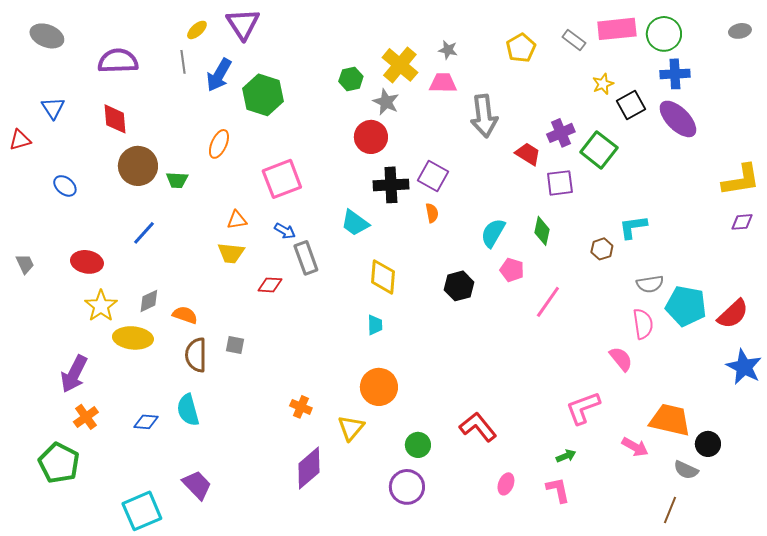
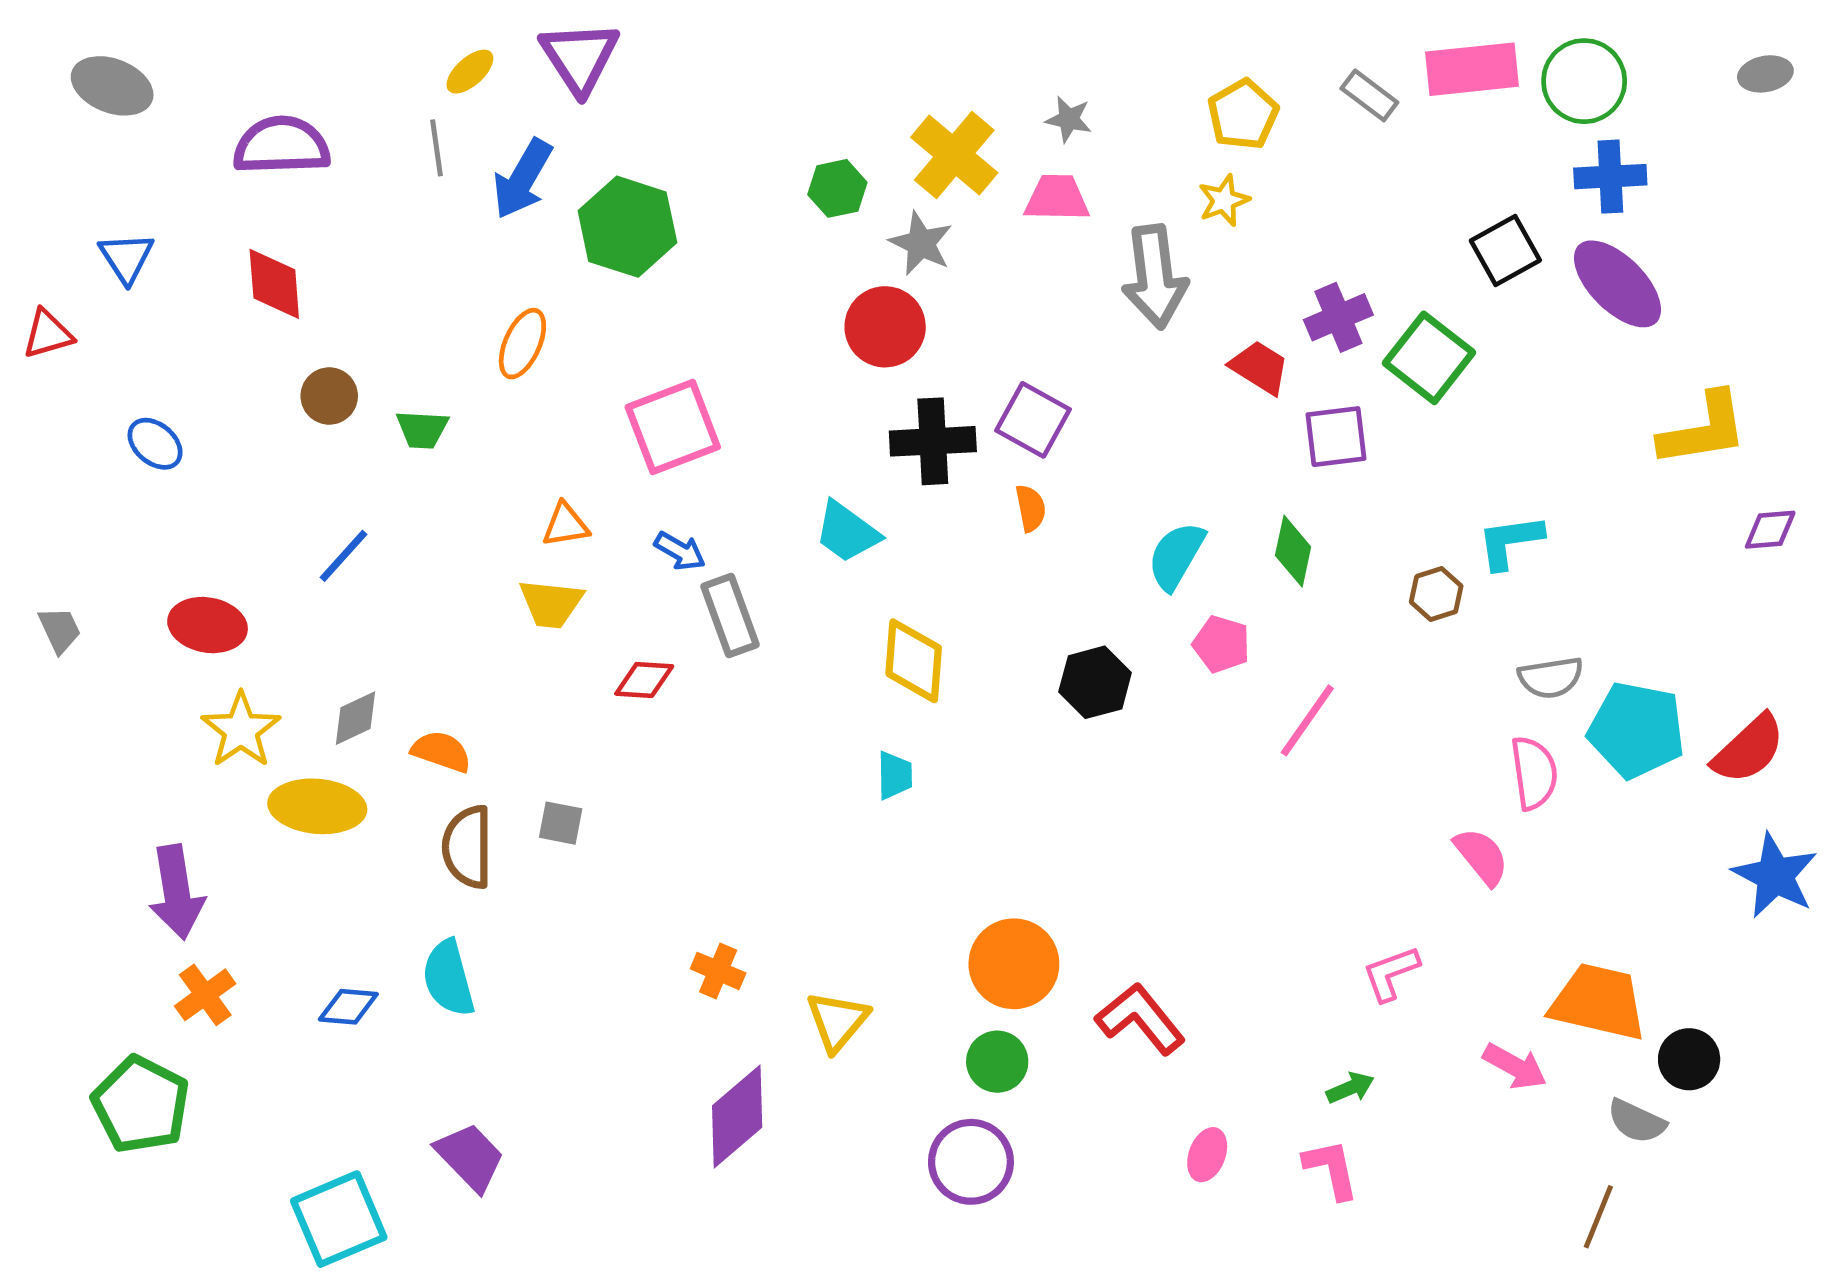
yellow star: (603, 84) -> (1224, 200), moved
brown circle: (138, 166) -> (329, 396), size x0.6
yellow L-shape: (741, 180) -> (1703, 429), moved
purple arrow: (74, 374) -> (177, 892), turned -36
orange circle: (379, 387) -> (1014, 964), moved
pink L-shape: (583, 408) -> (1391, 973), size x0.7

